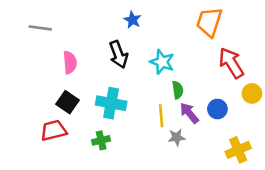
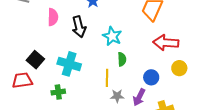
pink semicircle: (70, 62) -> (53, 17), moved
red arrow: (231, 63) -> (166, 43), turned -60
purple arrow: (189, 113) -> (139, 97), moved, turned -120

